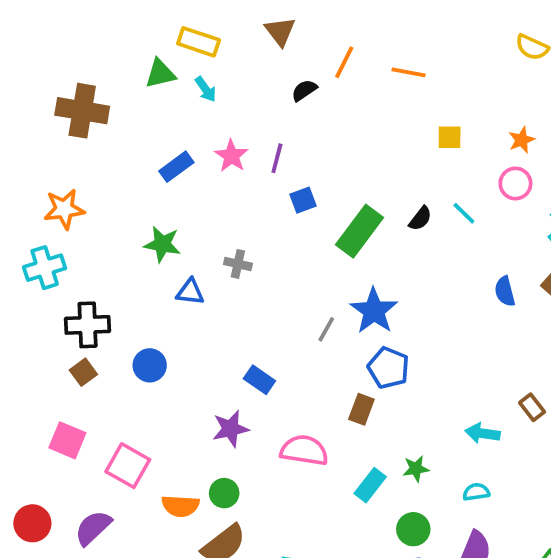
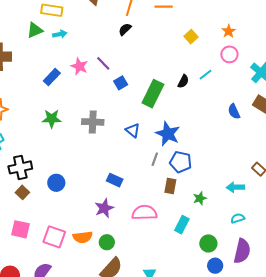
cyan arrow: (206, 89) -> (60, 34), turned -56
black semicircle: (304, 90) -> (125, 29), moved
yellow square: (450, 137) -> (191, 37), turned -32
purple line: (277, 158) -> (103, 63), turned -49
cyan line: (464, 213) -> (205, 75), turned -72
gray cross: (238, 264) -> (93, 122), size x1.5
blue triangle: (190, 292) -> (133, 130), moved, turned 42
gray line: (326, 329) -> (155, 159), moved
green star: (416, 469) -> (200, 198), moved
orange semicircle: (180, 506) -> (83, 237), moved

